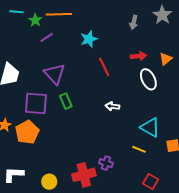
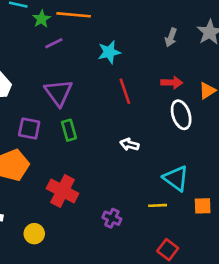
purple square: (36, 103) -> (29, 129), size x0.7
yellow line: (139, 149) -> (158, 205), turned -32
red cross: (84, 175) -> (63, 191), moved, turned 35

